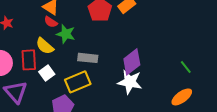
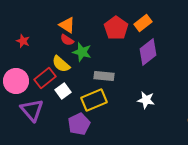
red rectangle: (29, 60) -> (45, 78), turned 55
purple diamond: (132, 62) -> (148, 52), moved
white star: (130, 82) -> (146, 100), size x0.7

